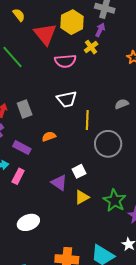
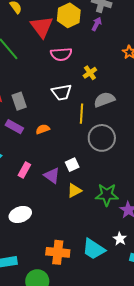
yellow cross: (91, 47) -> (90, 73), moved
gray semicircle: (122, 104) -> (104, 100), moved, size x1.5
purple rectangle: (22, 148) -> (14, 127), moved
pink rectangle: (18, 176) -> (24, 170), moved
green star: (115, 201) -> (107, 195), turned -30

